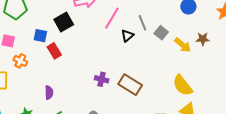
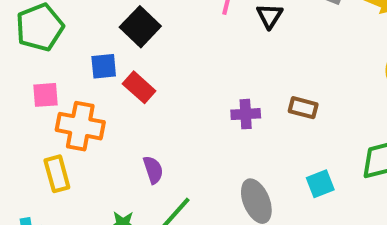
orange cross: (20, 61) -> (80, 126), size x1.6
brown rectangle: (130, 85) -> (303, 108), size x0.6

